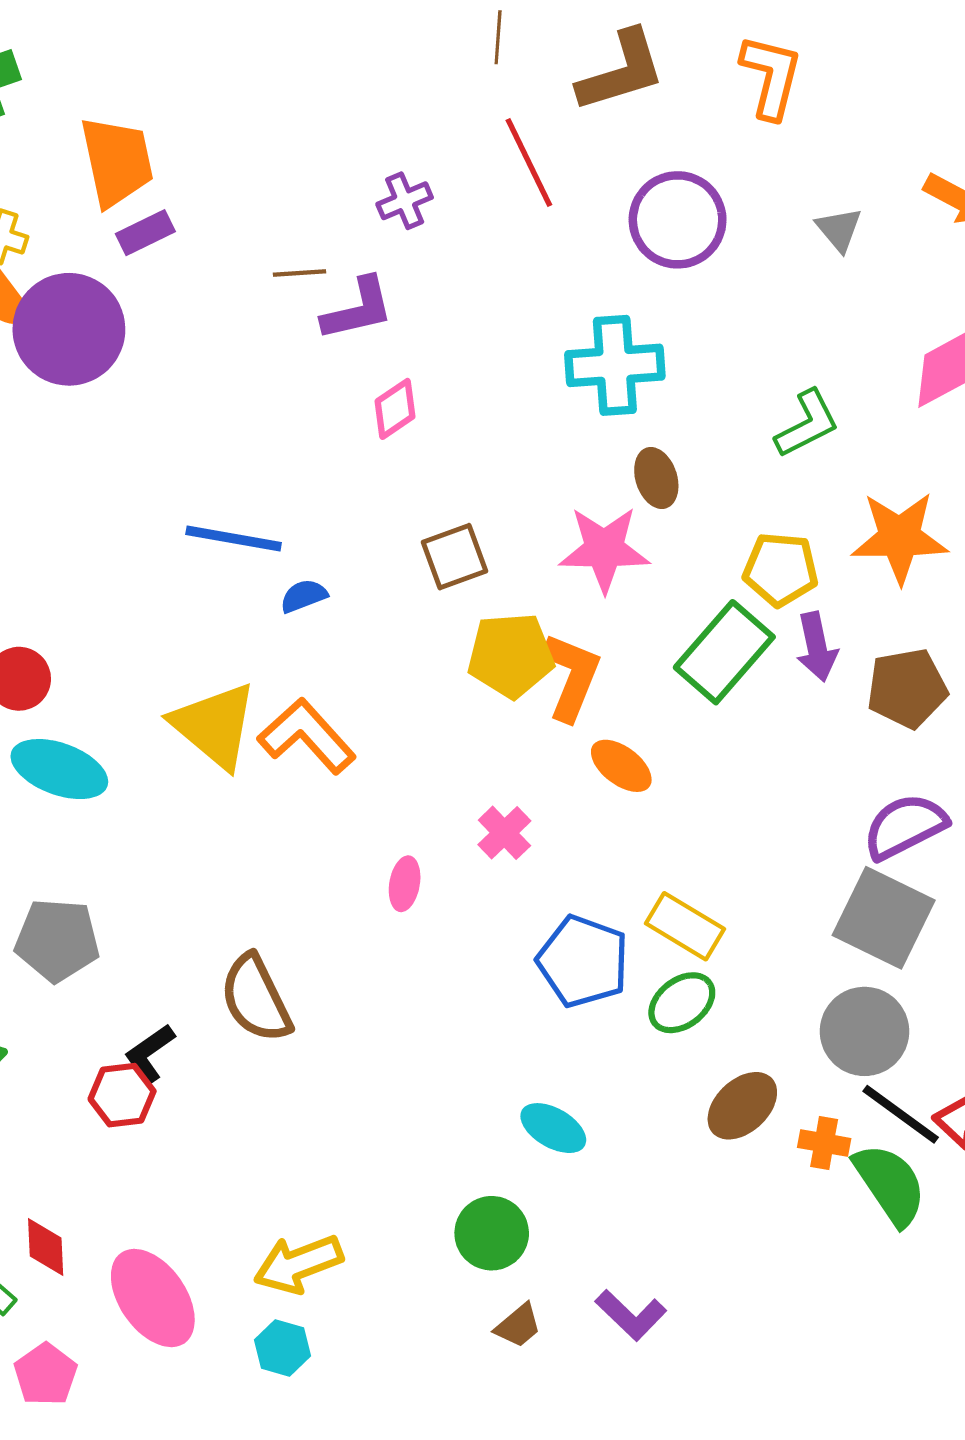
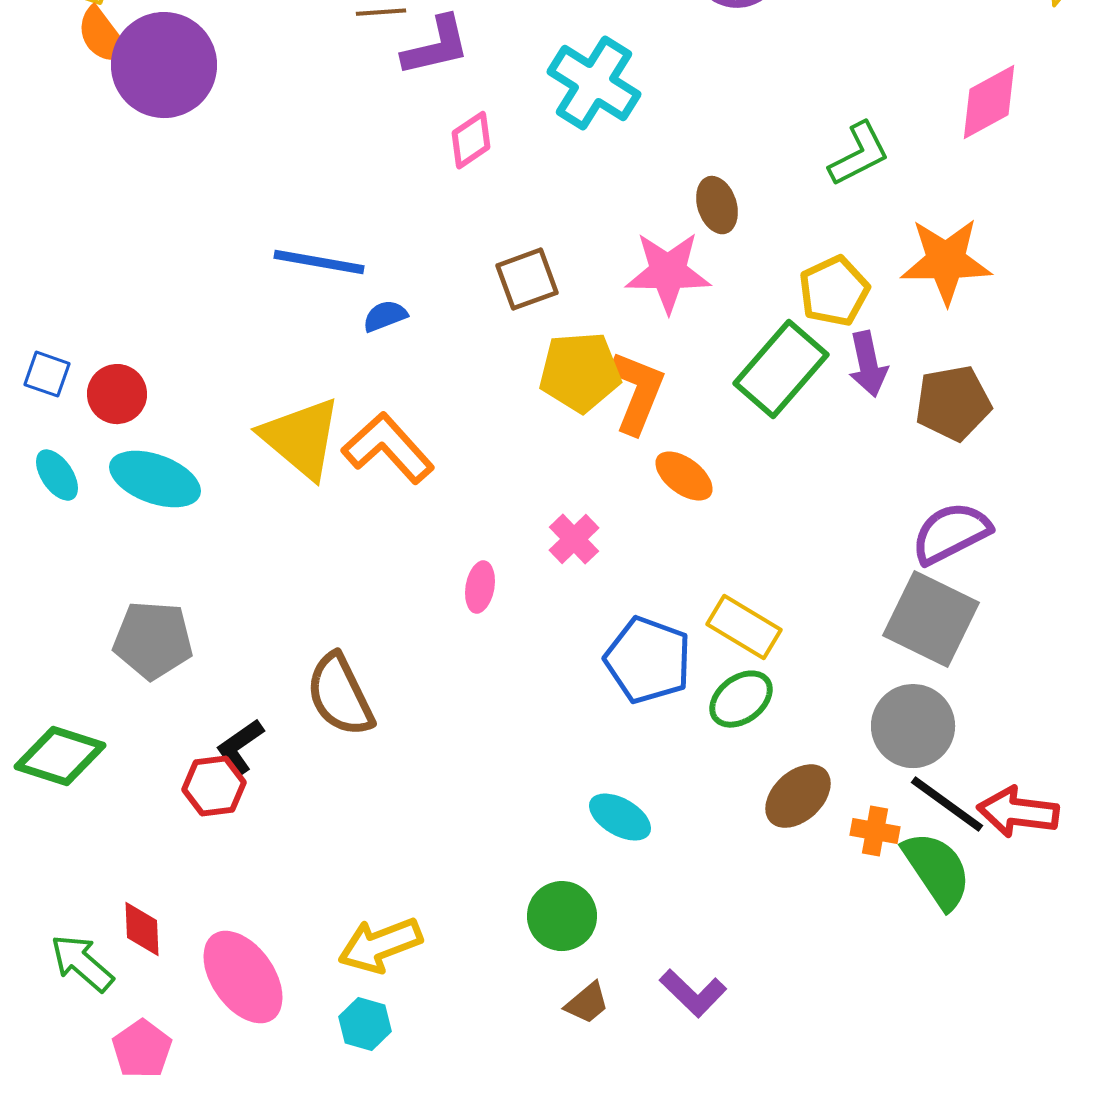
cyan cross: (615, 365) -> (594, 83), moved, turned 36
yellow pentagon: (781, 569) -> (834, 291), turned -30

